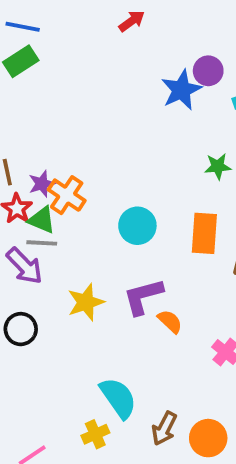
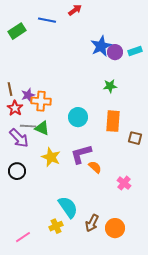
blue line: (23, 27) -> (47, 20), moved
purple circle: (208, 71) -> (115, 52), moved
green star: (218, 166) -> (110, 86), moved
orange cross: (67, 195) -> (41, 101), turned -30
green triangle: (42, 220) -> (42, 128), moved
yellow star: (86, 302) -> (51, 157), turned -30

